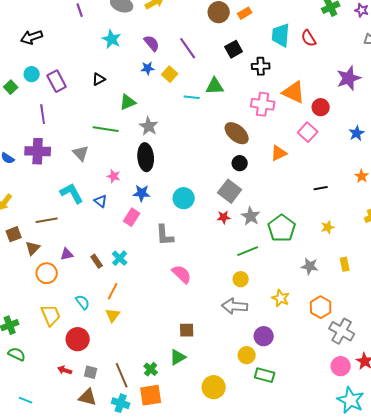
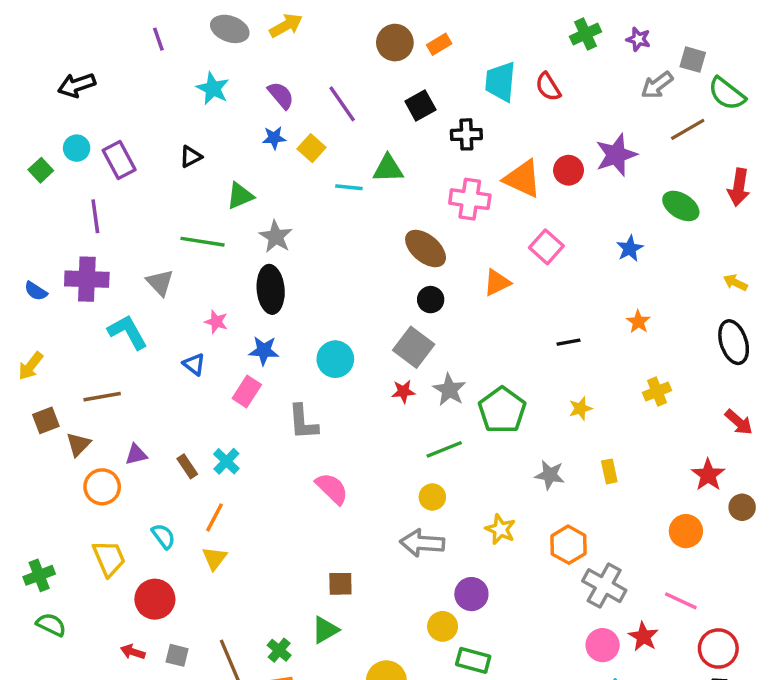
red circle: (321, 107) -> (568, 170), moved
cyan L-shape: (72, 193) -> (128, 332), moved

